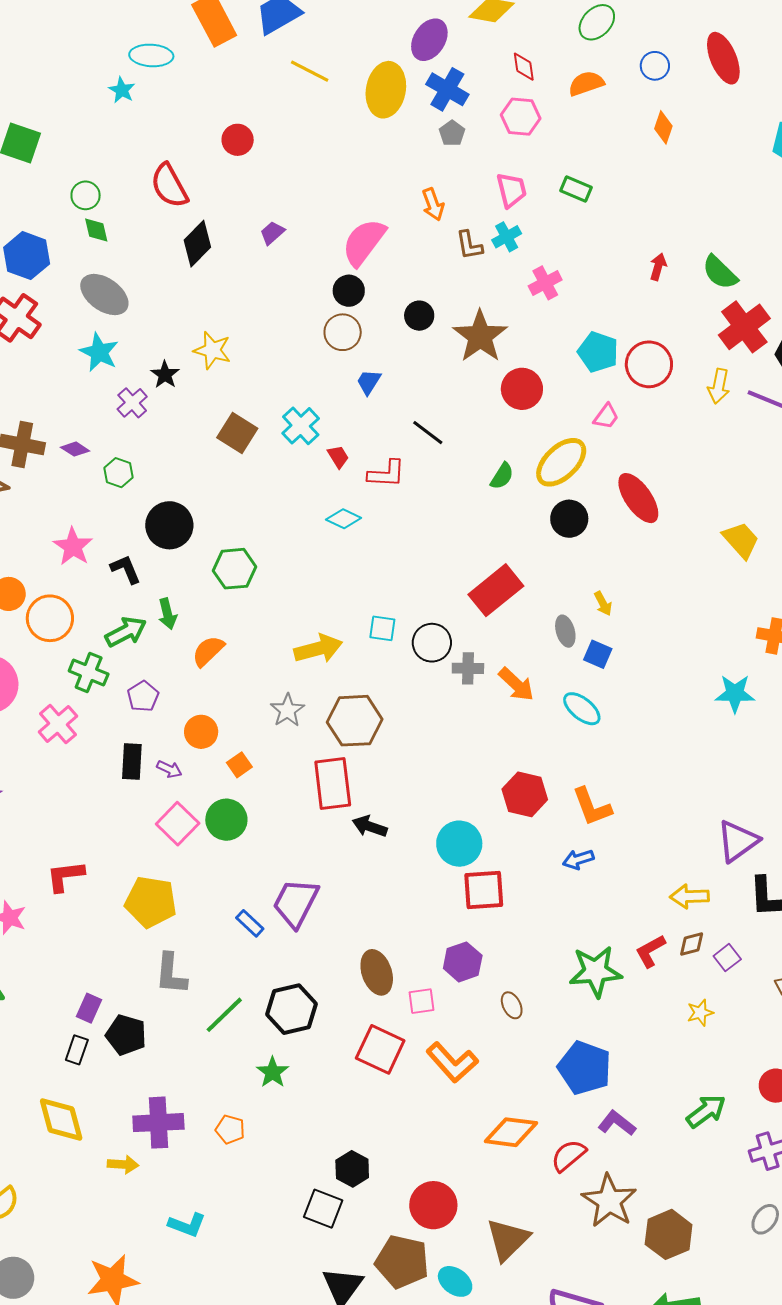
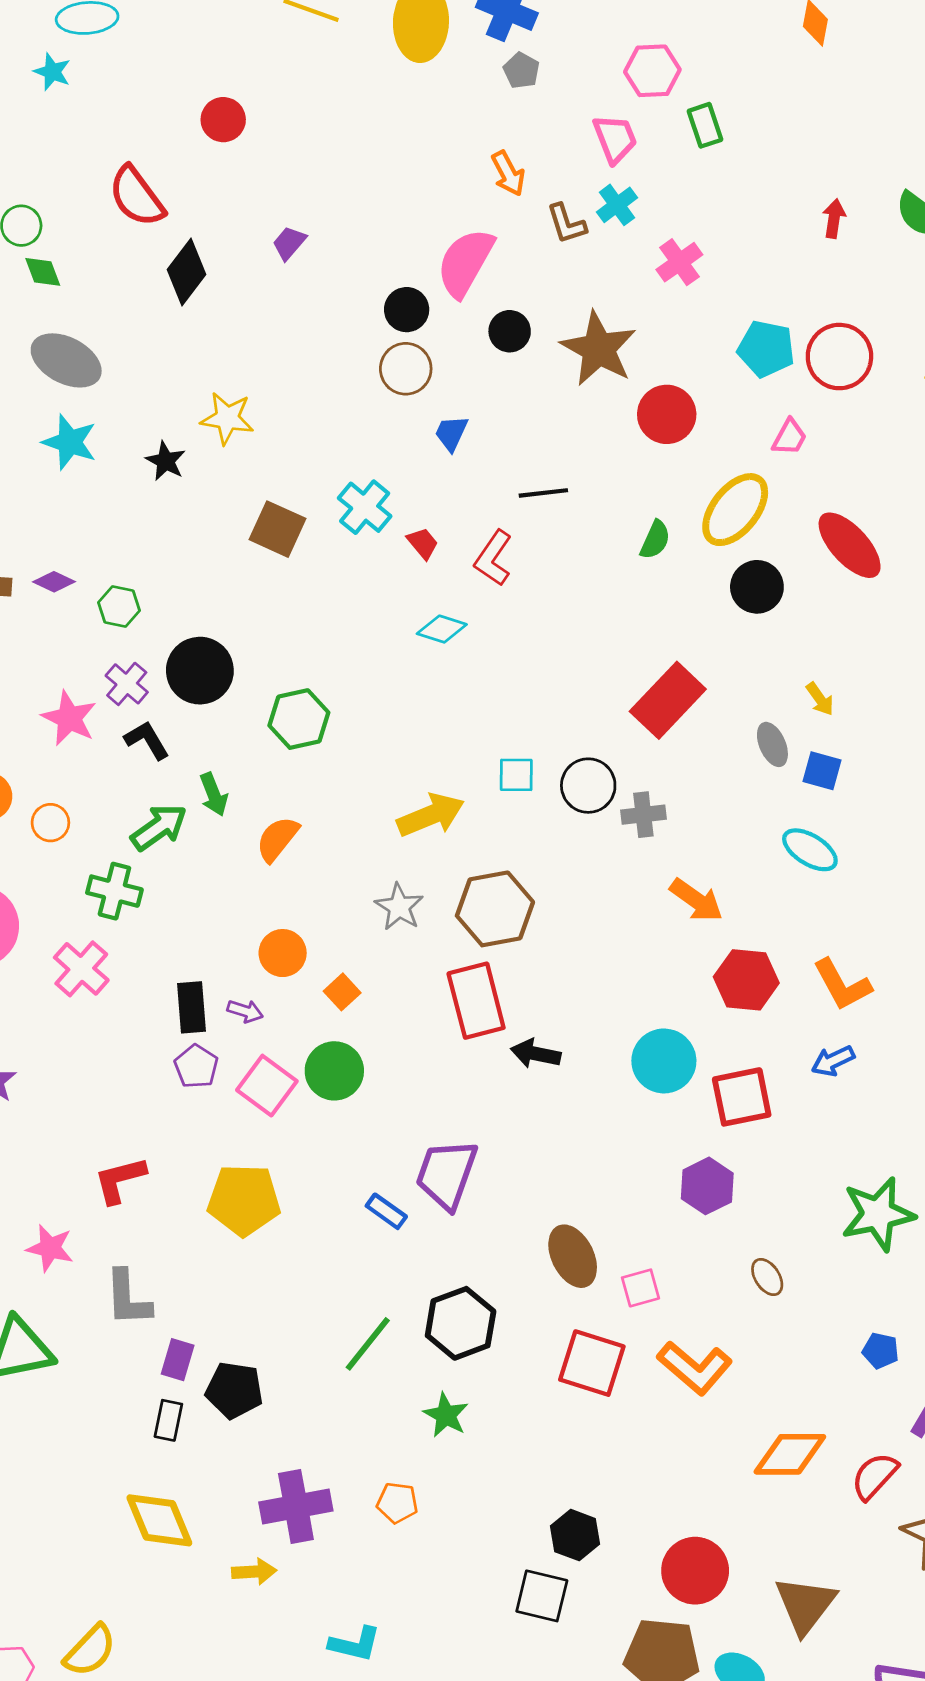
pink hexagon: (521, 117) -> (652, 71), moved
green rectangle: (576, 189) -> (705, 125), turned 56
pink semicircle: (364, 242) -> (465, 263), moved
purple cross: (132, 403) -> (127, 684), moved
black line: (428, 433) -> (543, 493), turned -36
red L-shape: (386, 474) -> (493, 558), turned 129
orange circle: (50, 618) -> (50, 823), size x0.6
orange arrow: (516, 684) -> (696, 900), moved
purple pentagon: (143, 696) -> (196, 1066), moved
red square: (484, 890) -> (742, 1097), moved
purple hexagon: (463, 962) -> (707, 1186), moved
gray L-shape: (171, 974) -> (128, 1298), moved
blue pentagon: (585, 1068) -> (881, 1351), size x0.5

